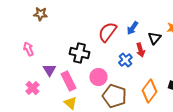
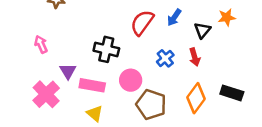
red arrow: (140, 50) -> (195, 57), moved
pink rectangle: (68, 81) -> (92, 85), turned -54
pink cross: (32, 88) -> (46, 94), size x1.5

